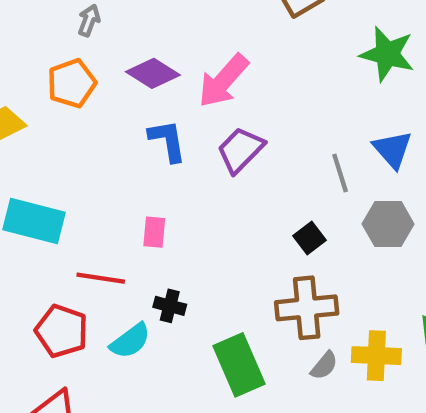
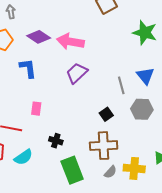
gray arrow: (89, 20) -> (11, 12), turned -32
pink arrow: (223, 81) -> (70, 42), turned 56
blue L-shape: (167, 141) -> (28, 68), moved
black cross: (170, 306) -> (56, 141), moved

